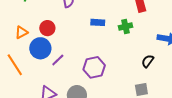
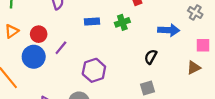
orange triangle: (21, 32) -> (12, 31), moved
purple line: (58, 60) -> (61, 48), moved

